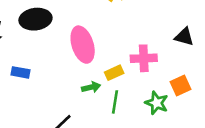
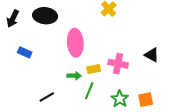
orange square: (180, 86) -> (146, 100), moved

